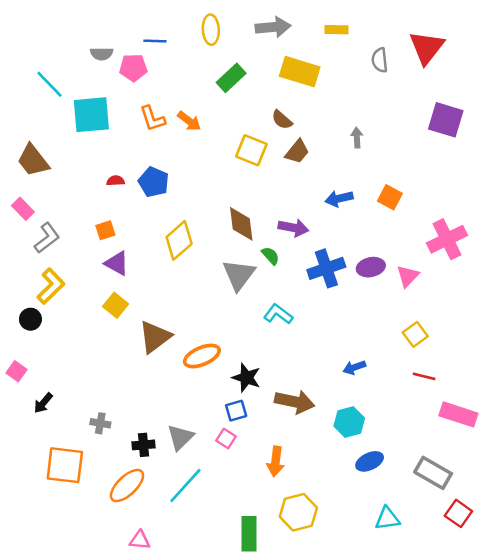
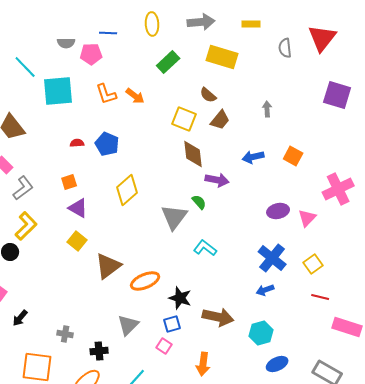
brown diamond: (241, 224) -> (193, 154), moved
blue cross: (326, 268) -> (272, 258), moved, turned -32
gray triangle: (180, 437) -> (128, 325), moved

